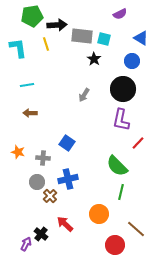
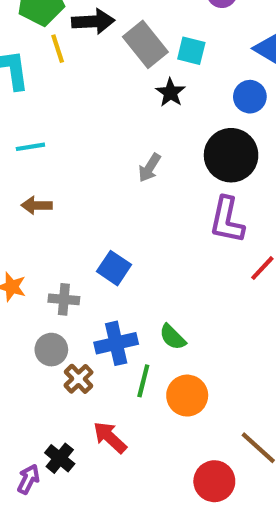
gray rectangle: (82, 36) -> (145, 44), turned 45
yellow line: (46, 44) -> (58, 49), moved
green semicircle: (117, 166) -> (173, 337), moved, size x0.6
green line: (121, 192) -> (143, 381), moved
orange circle: (99, 214) -> (187, 396), moved

